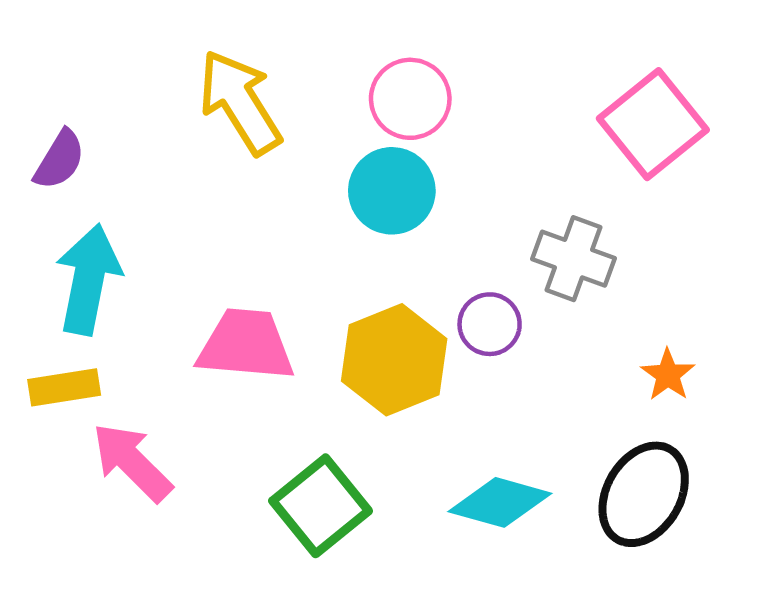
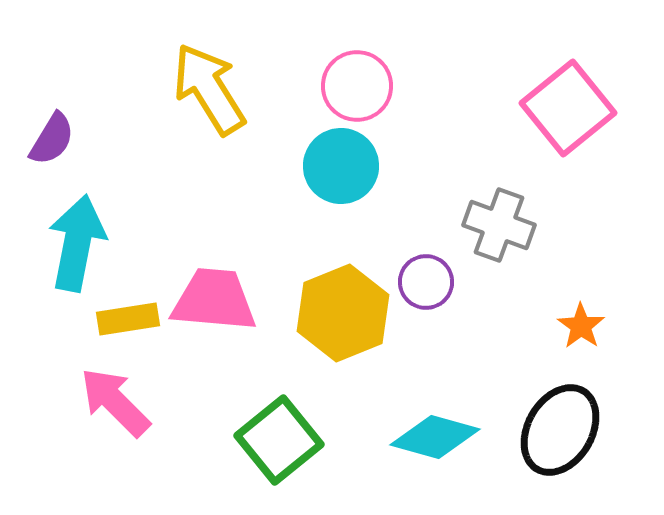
yellow rectangle: (64, 387) -> (128, 319), moved

